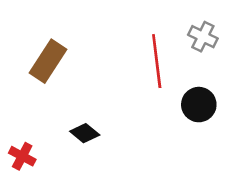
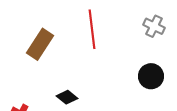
red line: (157, 61) -> (92, 29), moved

